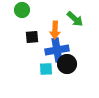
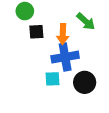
black square: (32, 37) -> (36, 32), moved
black circle: (67, 64) -> (85, 82), moved

